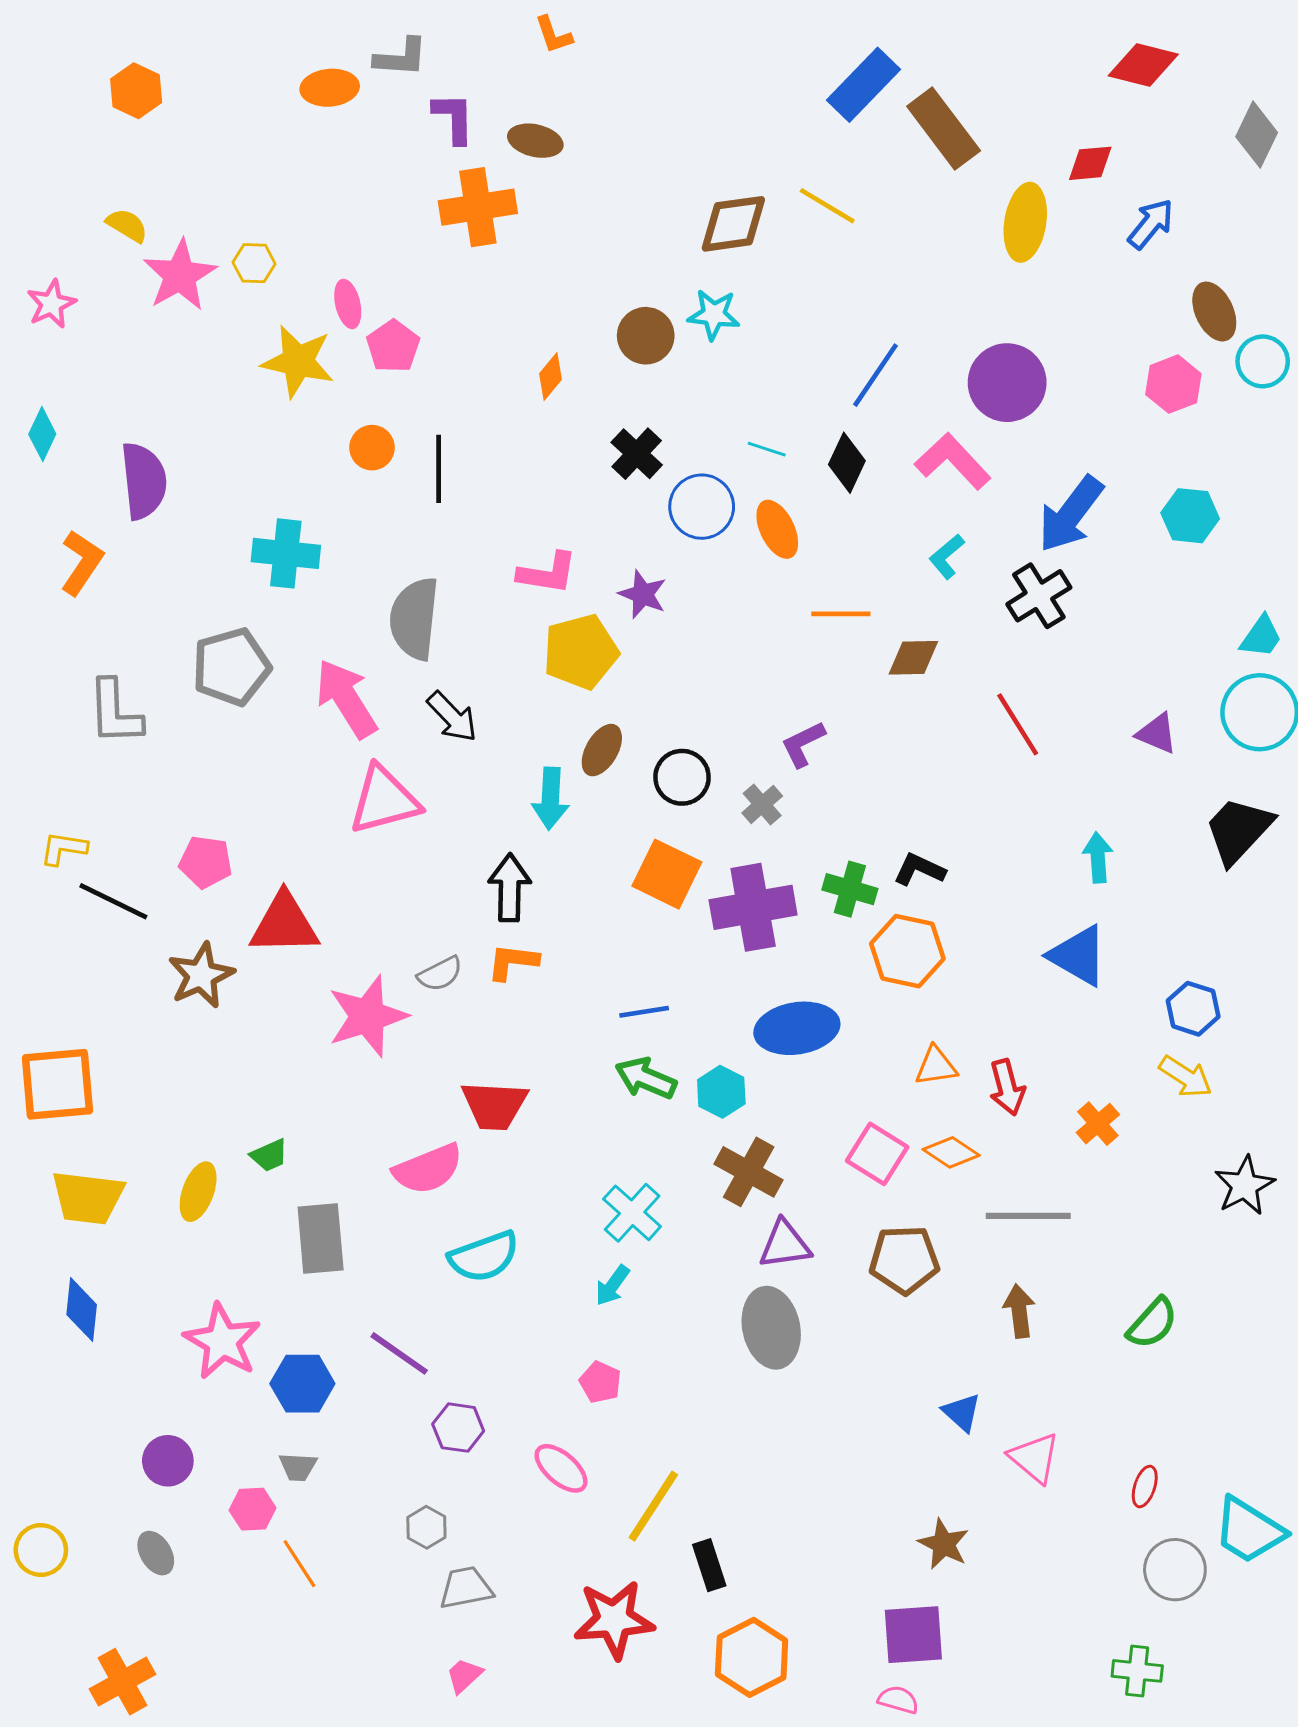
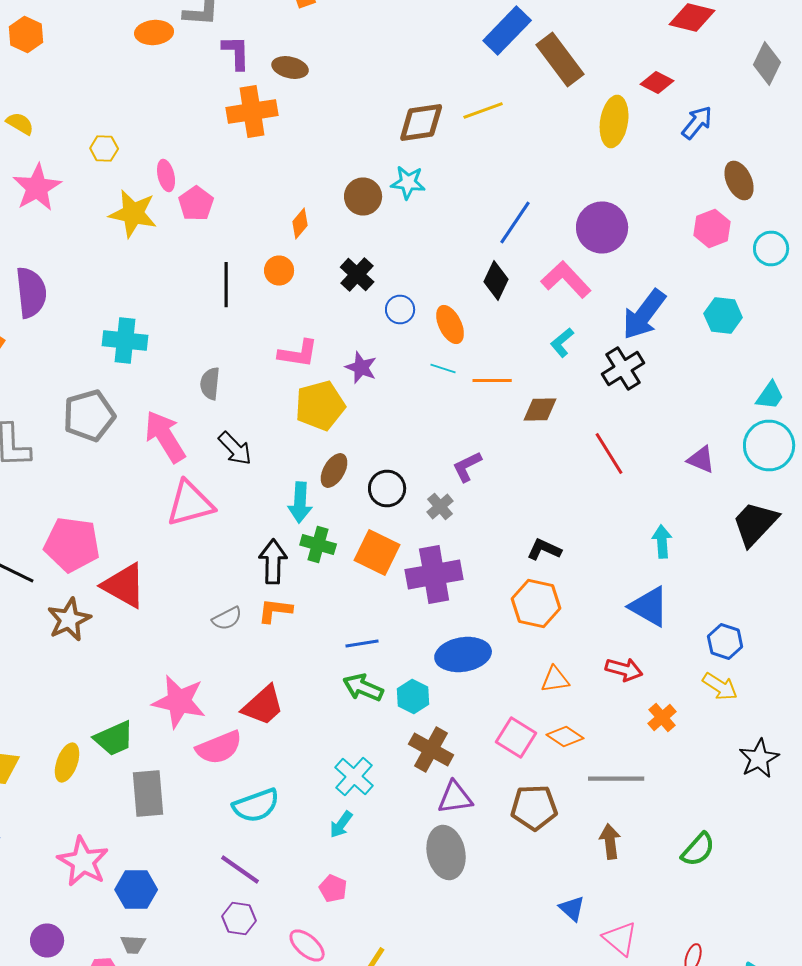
red diamond: (1090, 163) -> (657, 82), turned 32
yellow line: (827, 206) -> (483, 110), turned -51
pink star: (180, 275) -> (37, 188), moved
cyan circle: (1263, 361) -> (771, 248), moved
orange circle: (372, 448) -> (279, 270), moved
cyan line: (767, 449) -> (443, 368), moved
blue circle: (702, 507) -> (400, 310), size x0.7
gray semicircle: (414, 618) -> (210, 384), size x0.6
pink pentagon: (206, 862) -> (72, 544), size x1.6
green cross: (850, 889) -> (318, 544), moved
red triangle: (284, 924) -> (124, 586), turned 30
pink star: (367, 1016) -> (179, 702), moved, turned 30
red arrow: (1007, 1087) -> (624, 670), moved, turned -60
red trapezoid: (494, 1105) -> (263, 706), turned -45
green trapezoid: (269, 1155) -> (114, 738), size x1.6
purple line: (399, 1353) -> (240, 870), moved

